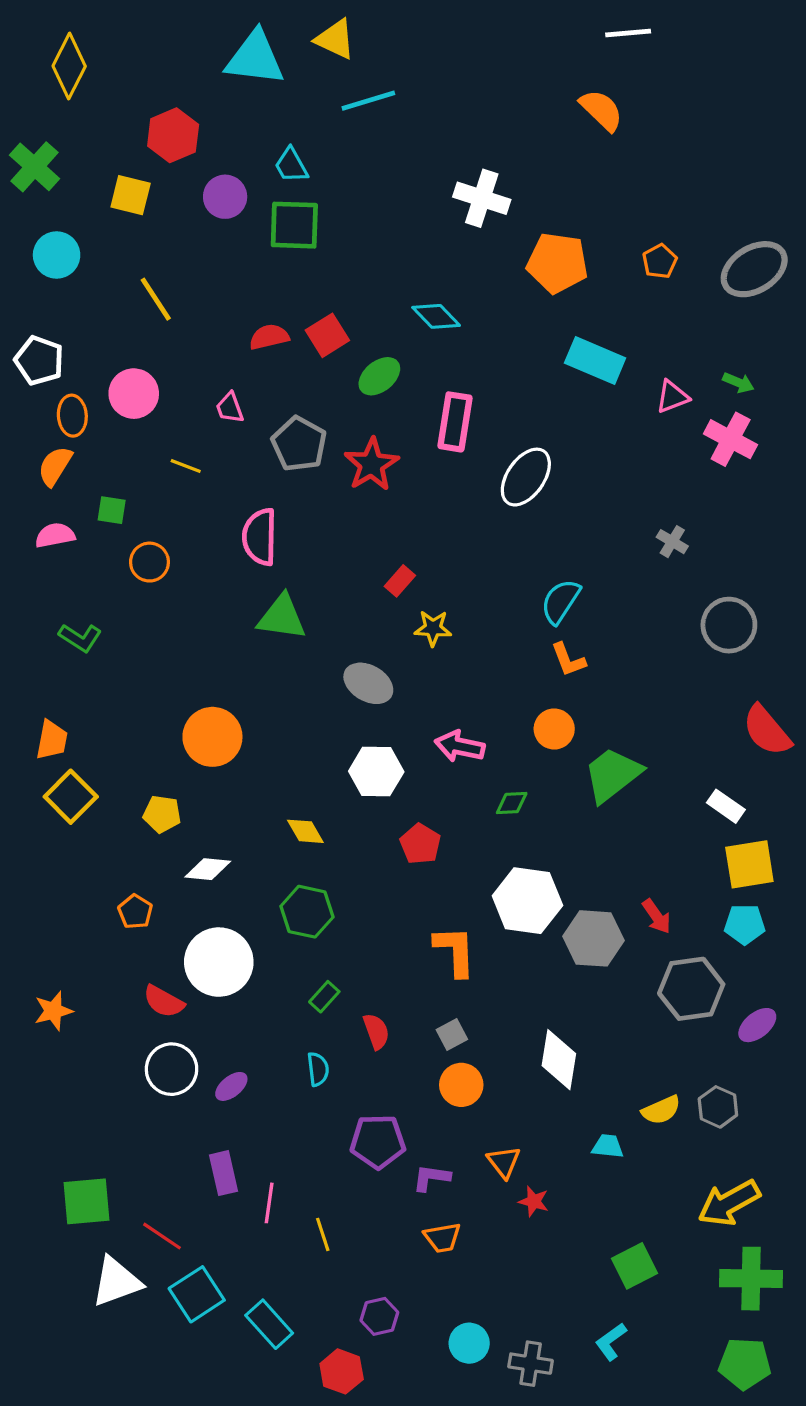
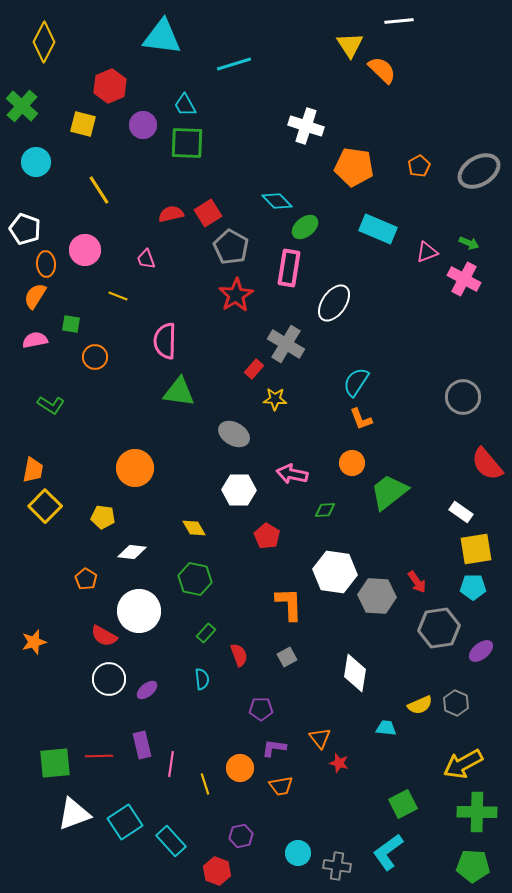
yellow triangle: (335, 39) -> (350, 45), moved, turned 32
green ellipse: (379, 376) -> (305, 227), moved
gray pentagon: (299, 444) -> (231, 247), moved
gray cross: (672, 542) -> (286, 344), moved, size x1.8
orange circle: (461, 1085) -> (240, 768), moved
purple pentagon: (378, 1142) -> (261, 709), moved, size x0.7
red line: (162, 1236) -> (99, 756), moved, turned -36
cyan L-shape: (611, 1342) -> (388, 852), size x1.5

